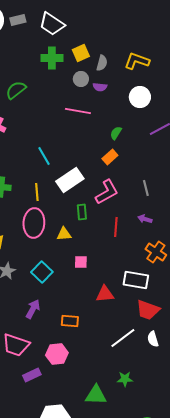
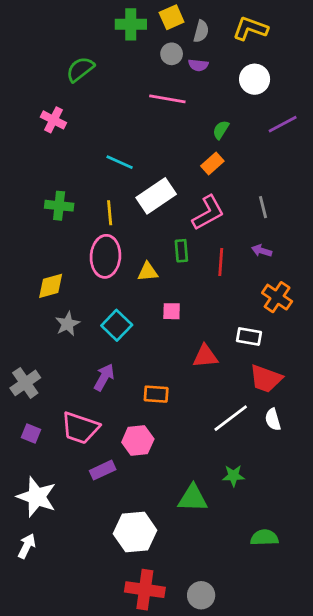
cyan line: (44, 156) -> (120, 162), turned -36
green rectangle: (82, 212) -> (181, 251), moved
white rectangle: (136, 280) -> (249, 336), size x0.7

